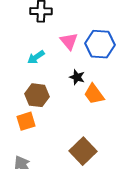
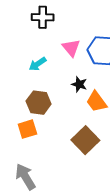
brown square: (83, 151) -> (85, 140), moved

